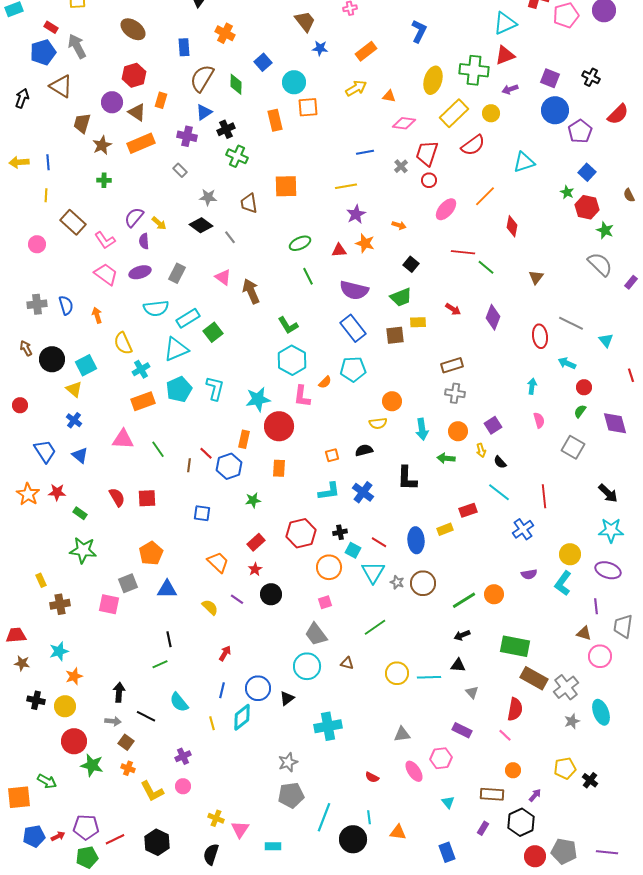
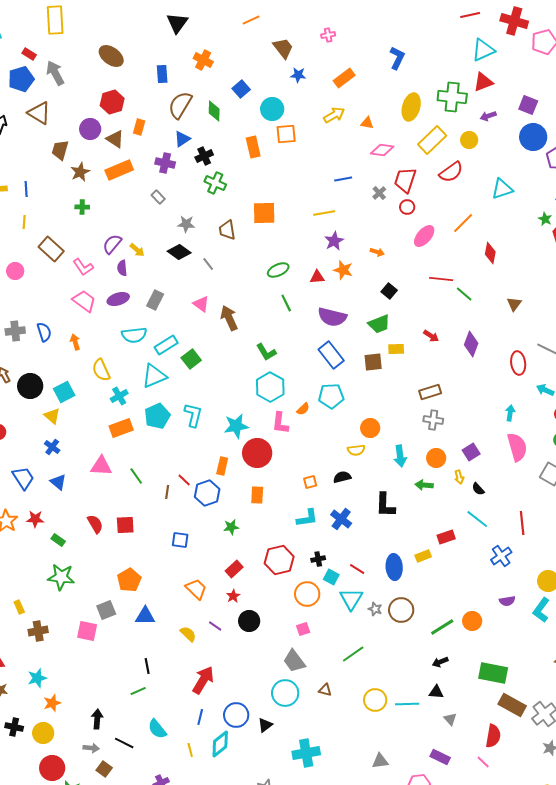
pink semicircle: (539, 420) -> (517, 447), size x1.8
red arrow: (225, 653) -> (203, 680), size x1.8

